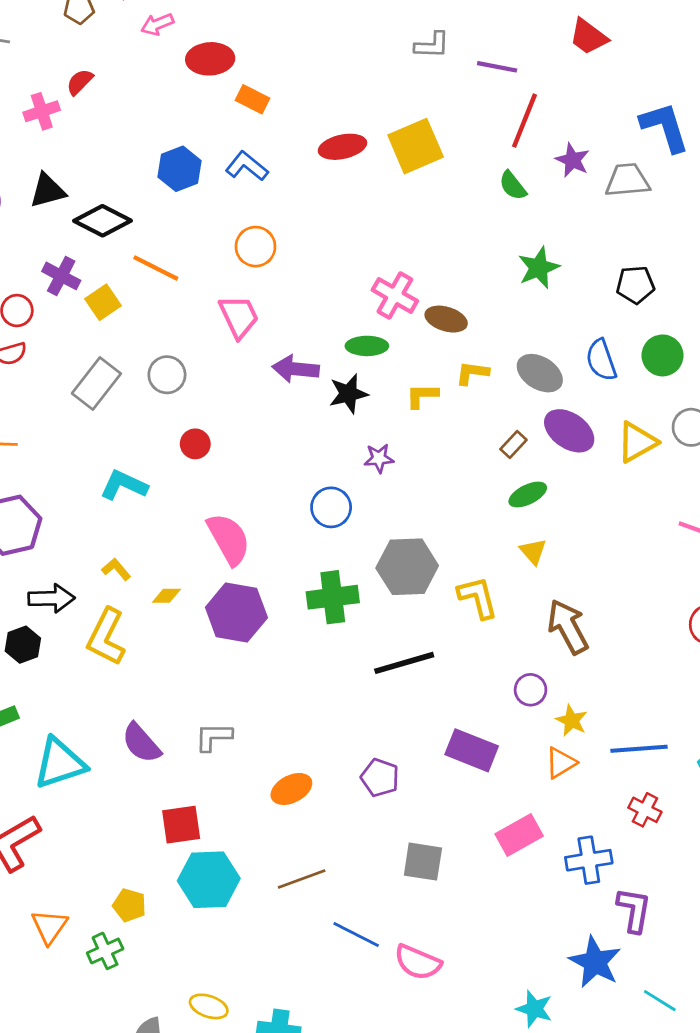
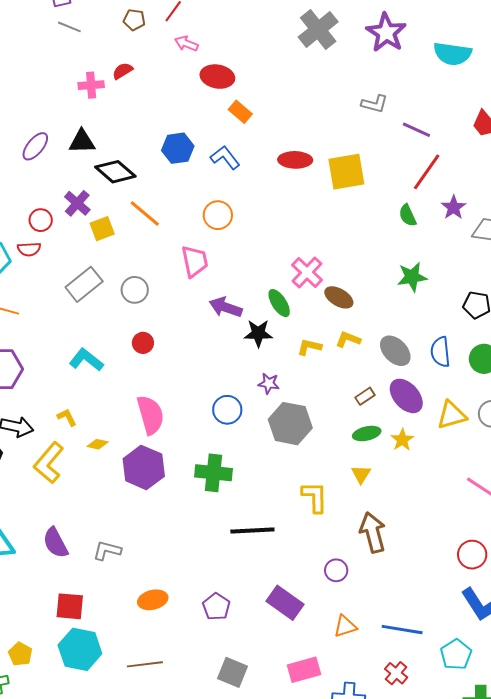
pink arrow: (157, 24) -> (186, 44), turned 30
green ellipse: (367, 346) -> (279, 303), turned 44
gray hexagon: (407, 567) -> (290, 424), moved
yellow star: (572, 720) -> (402, 440), moved

